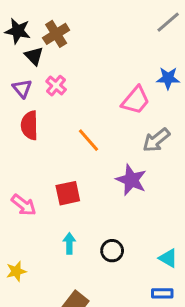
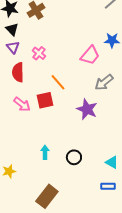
black triangle: (34, 56) -> (12, 29), moved
pink cross: (56, 86) -> (39, 53), moved
red square: (68, 193) -> (45, 100), moved
pink arrow: (24, 205) -> (22, 104), moved

